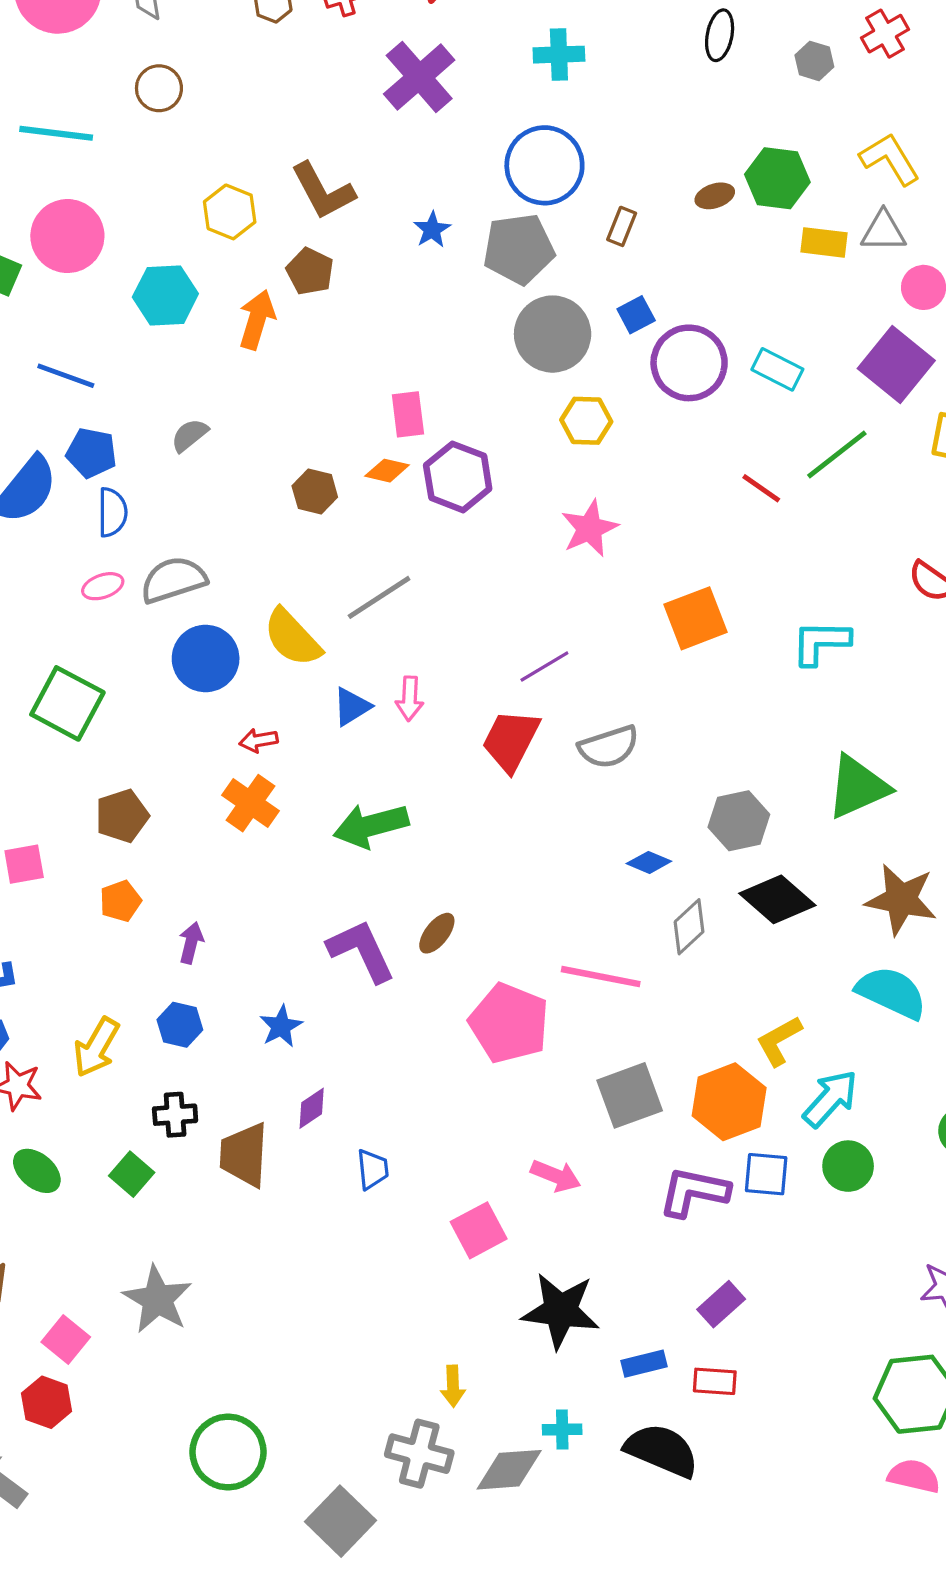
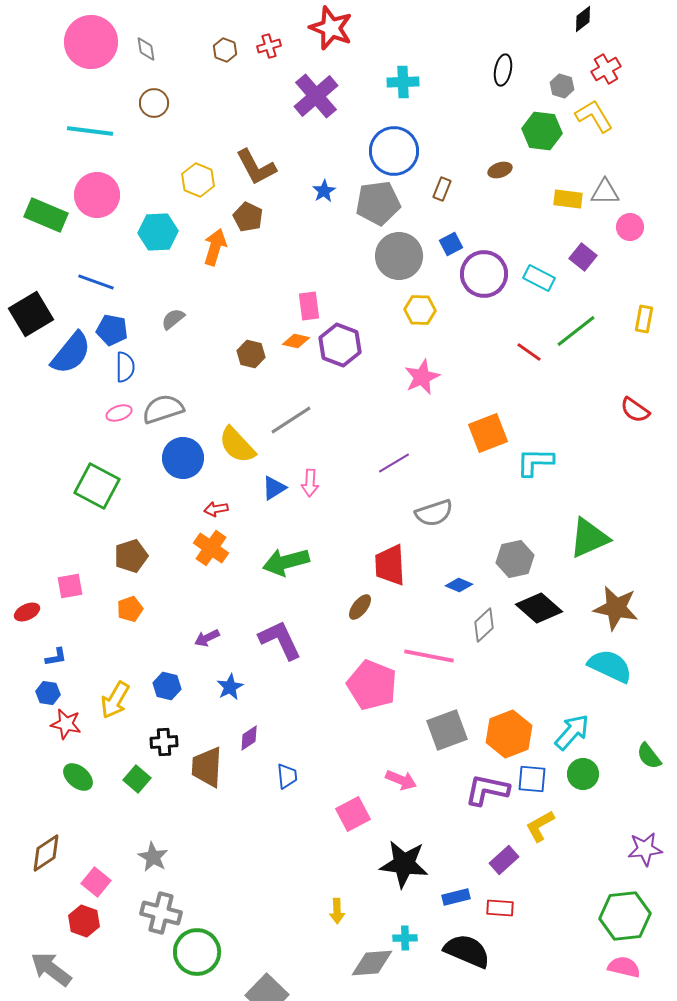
yellow L-shape: (890, 159) -> (594, 116), moved
green hexagon: (777, 178) -> (542, 131), moved
purple square: (896, 365) -> (583, 257), moved, size x0.6
cyan L-shape: (821, 642) -> (535, 462), moved
red trapezoid: (511, 740) -> (390, 565), moved, turned -30
brown ellipse: (437, 933) -> (360, 607), moved
purple arrow: (191, 943) -> (207, 638), moved, turned -130
yellow L-shape: (779, 1041) -> (540, 826), moved
gray star: (157, 1299) -> (153, 857), size x0.7
gray cross: (419, 1454) -> (161, 913), moved

